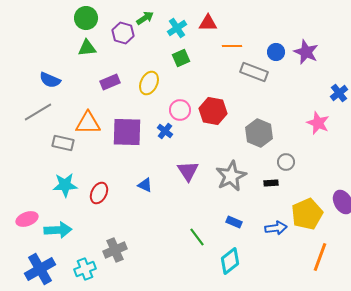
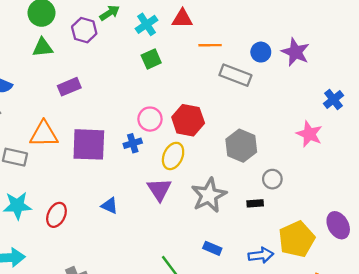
yellow ellipse: (149, 83) -> (173, 156), moved
blue cross: (165, 131) -> (133, 143), turned 35

